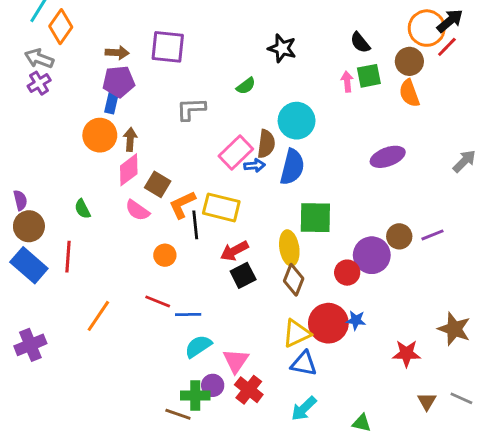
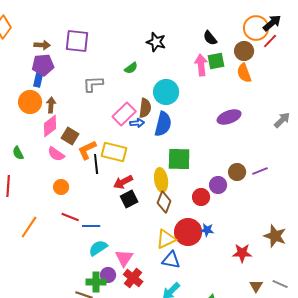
pink arrow: (347, 82) -> (201, 65), size x1.5
orange circle: (165, 255) -> (61, 187), moved
purple circle: (372, 255) -> (218, 185), size x0.7

